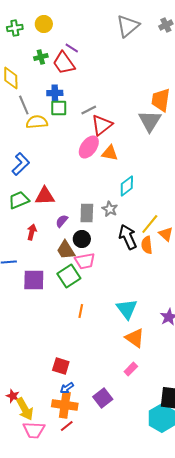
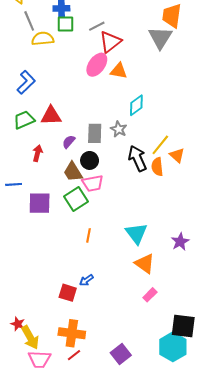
pink rectangle: (131, 369) -> (150, 295), moved
blue arrow: (67, 388) -> (86, 280), moved
purple square: (103, 398) -> (121, 354), moved

